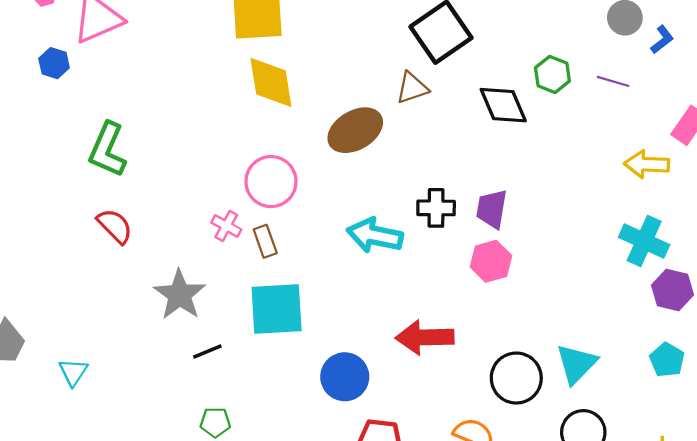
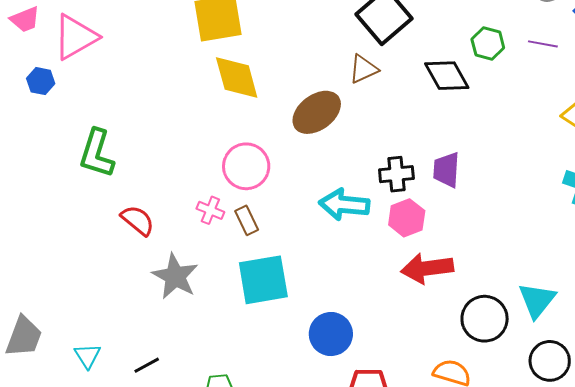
red semicircle: (115, 226) -> (138, 220), moved
pink hexagon: (491, 261) -> (407, 218), moved
red arrow: (425, 337) -> (427, 268), moved
black line: (207, 351) -> (147, 365), moved

